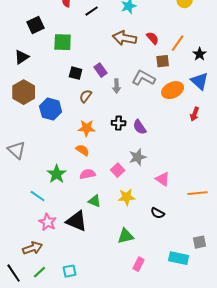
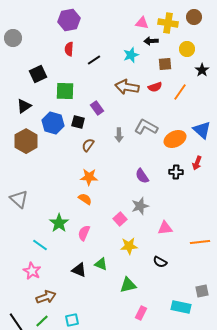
red semicircle: (153, 38) -> (155, 87), turned 112
black star: (200, 54) -> (202, 70), moved
brown square: (163, 61) -> (165, 64), moved
purple rectangle: (101, 70) -> (97, 108), moved
blue hexagon: (51, 109) -> (53, 123), moved
black cross: (119, 123) -> (176, 172), moved
pink semicircle: (88, 174) -> (84, 233), moved, turned -56
pink triangle: (163, 179) -> (165, 228), turned -42
green triangle: (95, 201) -> (101, 264), moved
black triangle: (77, 221) -> (79, 270), size x0.7
pink star: (48, 222) -> (32, 271), moved
brown arrow: (33, 248) -> (46, 297), moved

